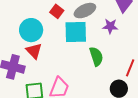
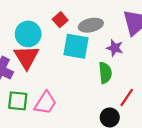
red triangle: (34, 51) -> (26, 57), size x1.4
green semicircle: (96, 56) -> (105, 73), moved

